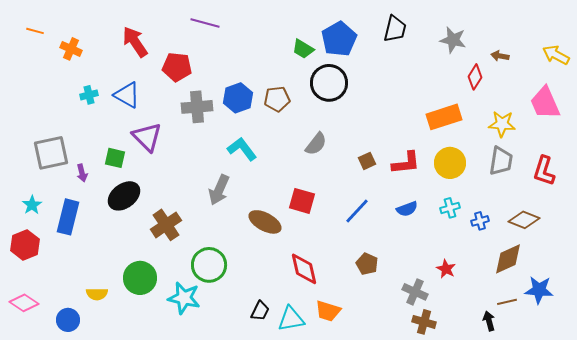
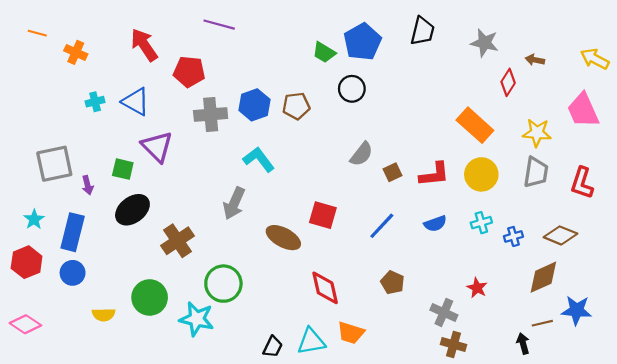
black circle: (329, 83) -> (352, 89), size x0.7
orange rectangle: (444, 117) -> (475, 125), turned 60
gray semicircle: (316, 144) -> (361, 154), moved
black trapezoid: (260, 311) -> (273, 347), moved
blue circle: (68, 320) -> (73, 273), moved

